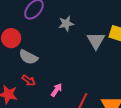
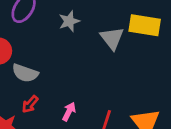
red arrow: (29, 80) -> (30, 104), turned 104

